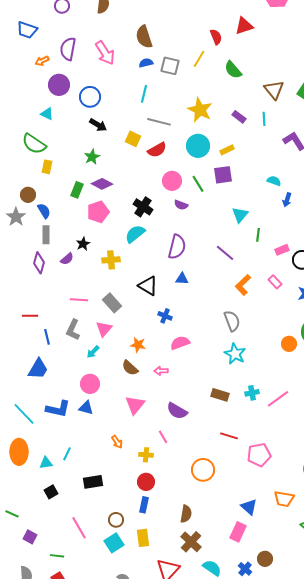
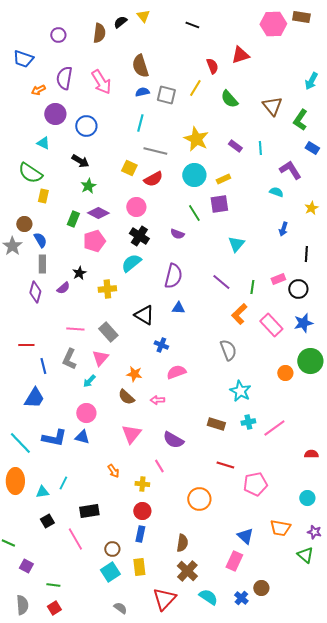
brown triangle: (274, 90) -> (272, 106), moved
black arrow: (98, 125) -> (80, 161), moved
pink circle: (172, 181) -> (136, 207), moved
cyan semicircle: (274, 181) -> (276, 192), moved
green line: (258, 235) -> (252, 287), moved
pink rectangle: (275, 282) -> (271, 325), moved, size x1.6
cyan star: (235, 354) -> (240, 391), moved
pink line: (79, 528) -> (75, 539), moved

